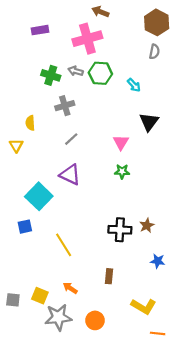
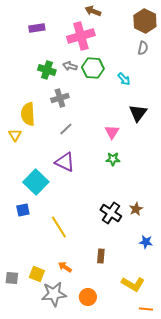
yellow semicircle: (30, 123) -> (28, 114), size x1.6
black cross: (120, 230) -> (111, 213), turned 30

